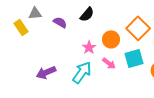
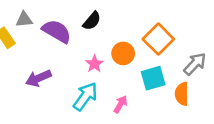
purple semicircle: (60, 22) -> (57, 31), size x1.6
pink arrow: (109, 63) -> (121, 104), moved, turned -96
purple arrow: (46, 72) -> (38, 78), moved

